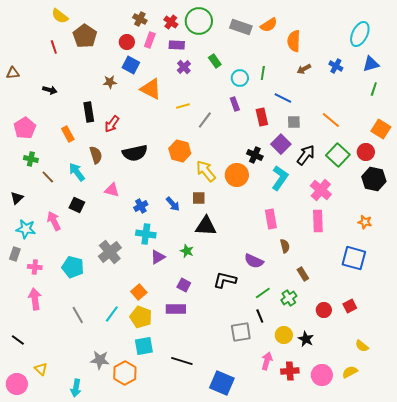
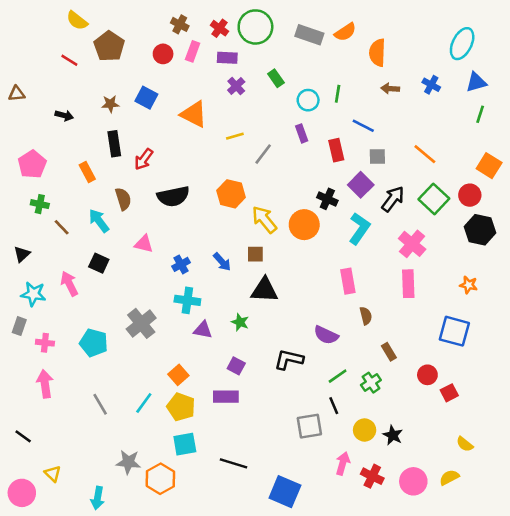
red line: (54, 47) -> (69, 60), turned -40
blue square: (131, 65) -> (146, 98), moved
brown arrow: (304, 69) -> (390, 89), turned 32
brown star: (110, 82) -> (110, 104), moved
purple triangle: (158, 257) -> (203, 330), turned 42
red circle: (324, 310) -> (427, 375), moved
red cross: (290, 371) -> (372, 476), turned 30

